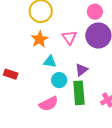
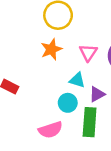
cyan triangle: (50, 62) -> (77, 80), moved

